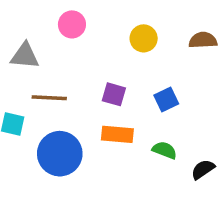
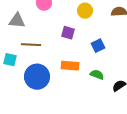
purple square: (114, 94) -> (68, 33), moved

